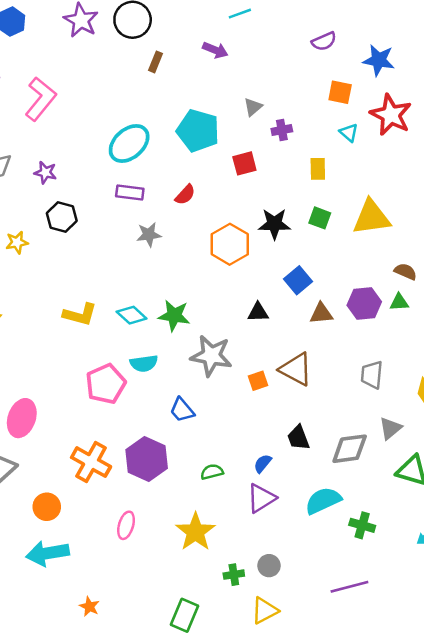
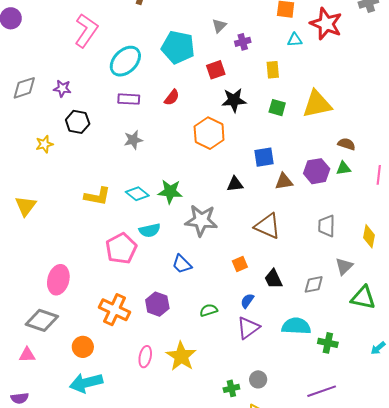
pink L-shape: (40, 99) -> (86, 31), moved
cyan triangle: (349, 133) -> (295, 40), turned -42
black star: (274, 224) -> (234, 100), moved
gray star: (149, 235) -> (133, 140), moved
blue square: (298, 280) -> (264, 157), turned 35
orange square: (258, 381) -> (240, 264), moved
gray diamond: (350, 449) -> (314, 284), size x0.7
purple hexagon: (147, 459) -> (157, 304), size x0.7
cyan semicircle: (323, 501) -> (296, 326), turned 32
yellow star: (195, 532) -> (181, 356), moved

